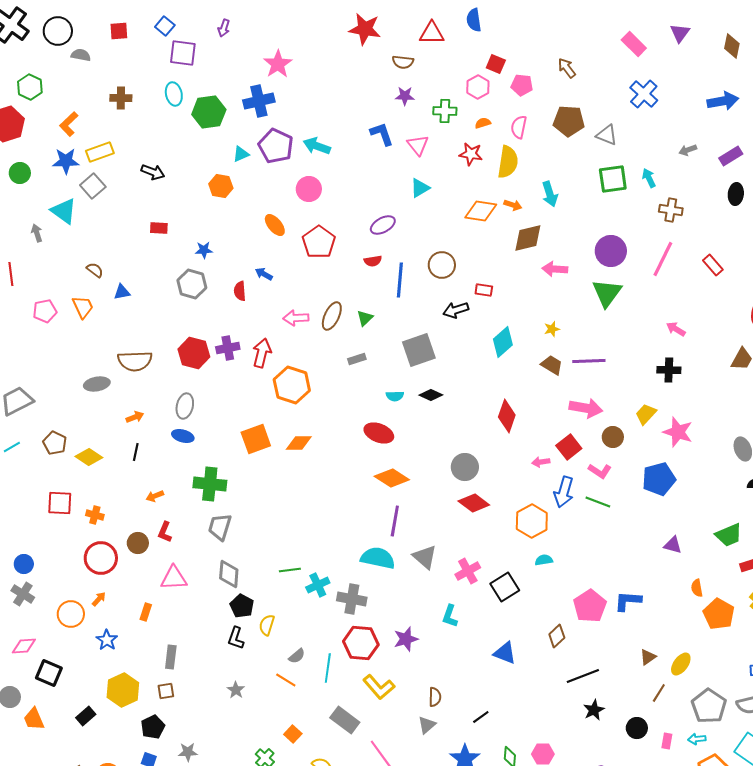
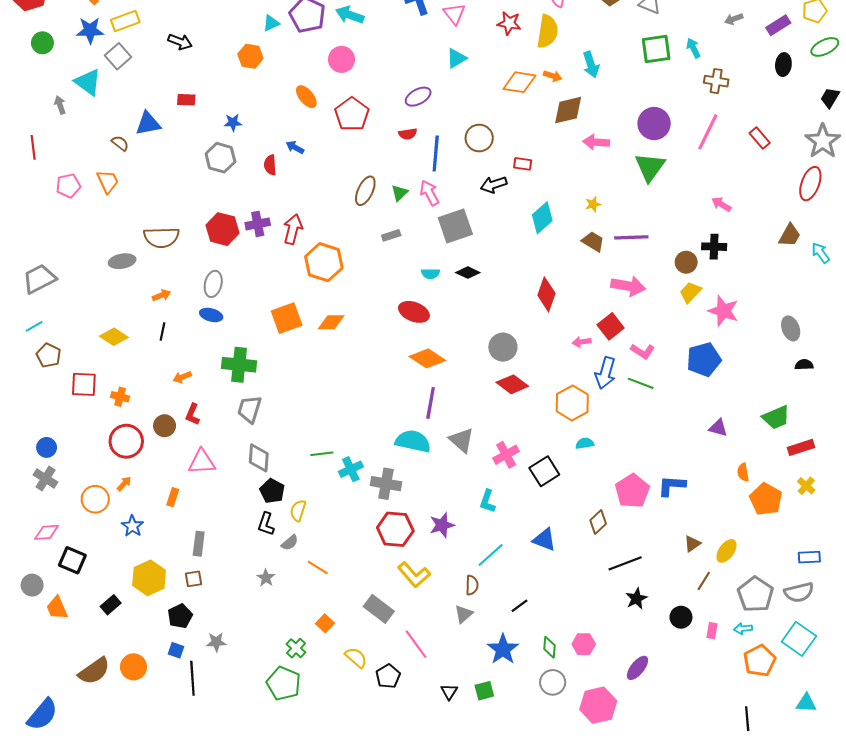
blue triangle: (122, 292) -> (148, 124), moved, size x1.5
pink arrow: (296, 318) -> (429, 193), moved, turned 65
brown circle: (613, 437) -> (686, 262), moved
brown pentagon: (55, 443) -> (49, 355), moved
gray semicircle: (297, 656) -> (290, 543), moved
cyan line: (328, 668) -> (491, 555), moved, turned 40

